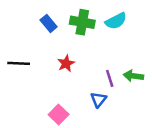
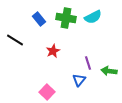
black line: (19, 63) -> (15, 40), moved, turned 30
green arrow: (133, 76) -> (109, 71), moved

